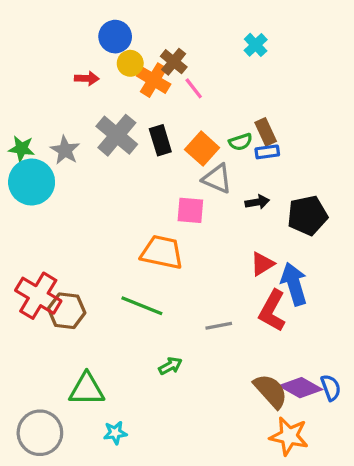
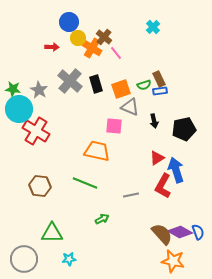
orange square: (202, 149) -> (121, 89), turned 30
black arrow: (257, 202) -> (154, 121), turned 88
red cross: (38, 296) -> (36, 131), moved

